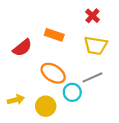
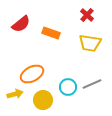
red semicircle: (22, 48) -> (21, 24), moved
orange ellipse: (53, 73) -> (32, 74), moved, turned -60
gray line: (92, 77) -> (92, 84), moved

